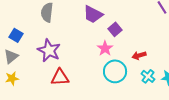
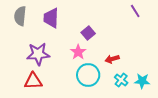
purple trapezoid: (93, 14) -> (51, 18), moved, turned 65
purple star: (49, 50) -> (38, 54), moved, turned -30

